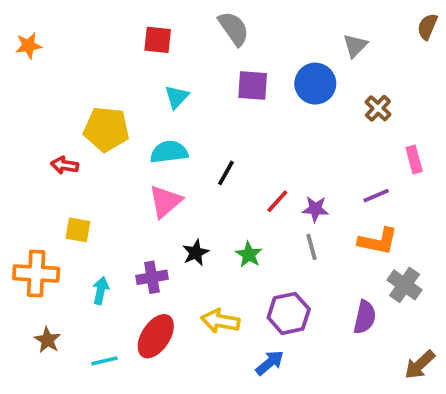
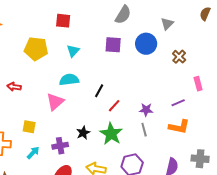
gray semicircle: (234, 28) -> (123, 15), moved, turned 66
yellow pentagon: (106, 129) -> (36, 49), moved
pink triangle: (165, 201) -> (55, 102), moved
red line: (277, 201) -> (114, 106), moved
yellow square: (78, 230) -> (29, 127), moved
green star: (249, 255) -> (111, 134), size x1.6
gray cross: (405, 285) -> (200, 159), moved, turned -30
cyan arrow: (101, 291) -> (33, 153), turned 32

